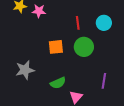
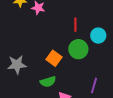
cyan circle: (104, 23) -> (98, 36), moved
orange square: (56, 47) -> (54, 58), moved, turned 35

